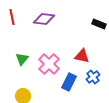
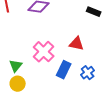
green triangle: (22, 59) -> (16, 66), moved
blue cross: (93, 77) -> (88, 73), moved

